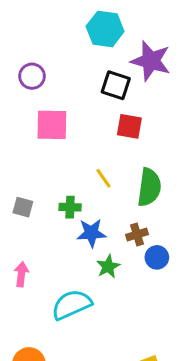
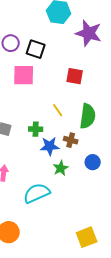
black square: (116, 85) -> (36, 49), moved
brown cross: (137, 235) -> (71, 140), moved, turned 32

